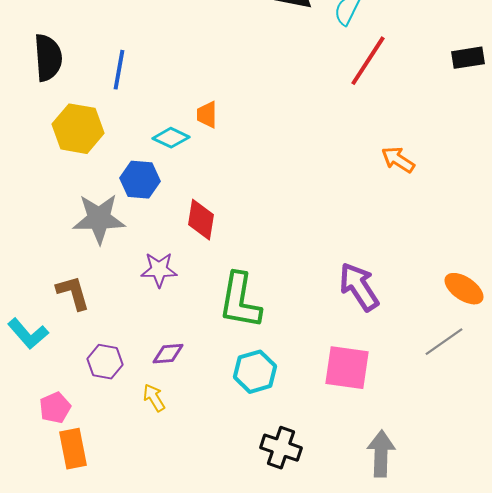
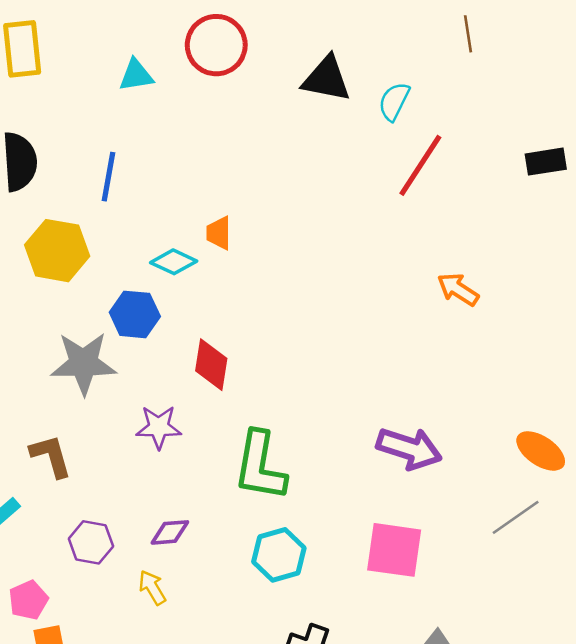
purple arrow: (359, 287) -> (409, 448), turned 141

